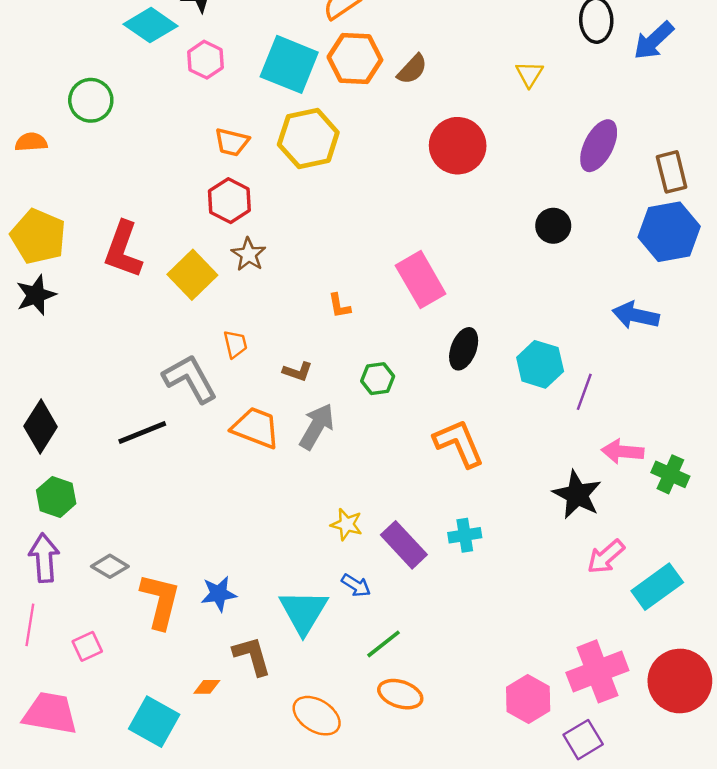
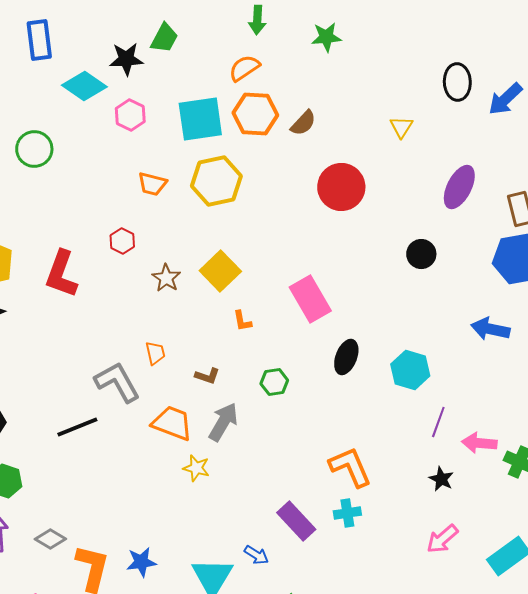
cyan square: (289, 64) -> (200, 119), turned -30
red hexagon: (229, 201) -> (122, 241), moved, size x0.7
yellow square: (192, 275) -> (220, 271), moved
purple line: (584, 392) -> (438, 422), moved
orange L-shape: (459, 443) -> (350, 467), moved
black star: (577, 495) -> (441, 479), size x0.6
yellow star: (347, 524) -> (196, 468), moved
pink arrow: (606, 557) -> (442, 539), moved

